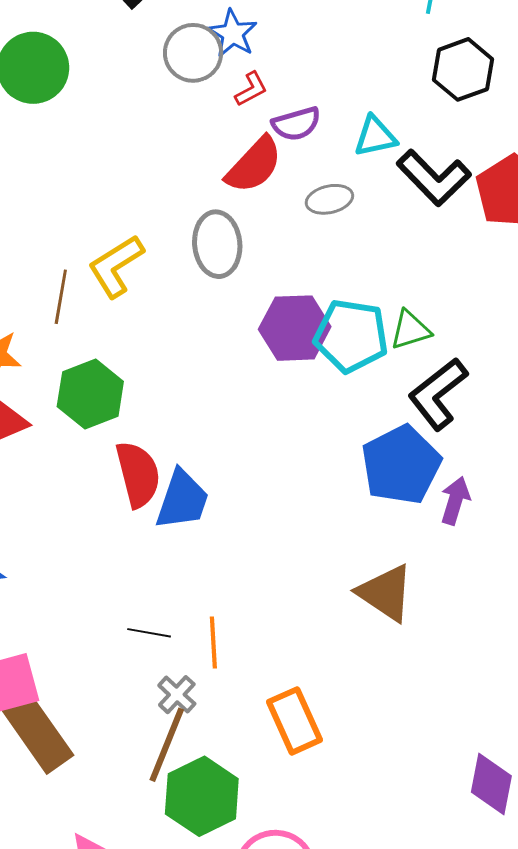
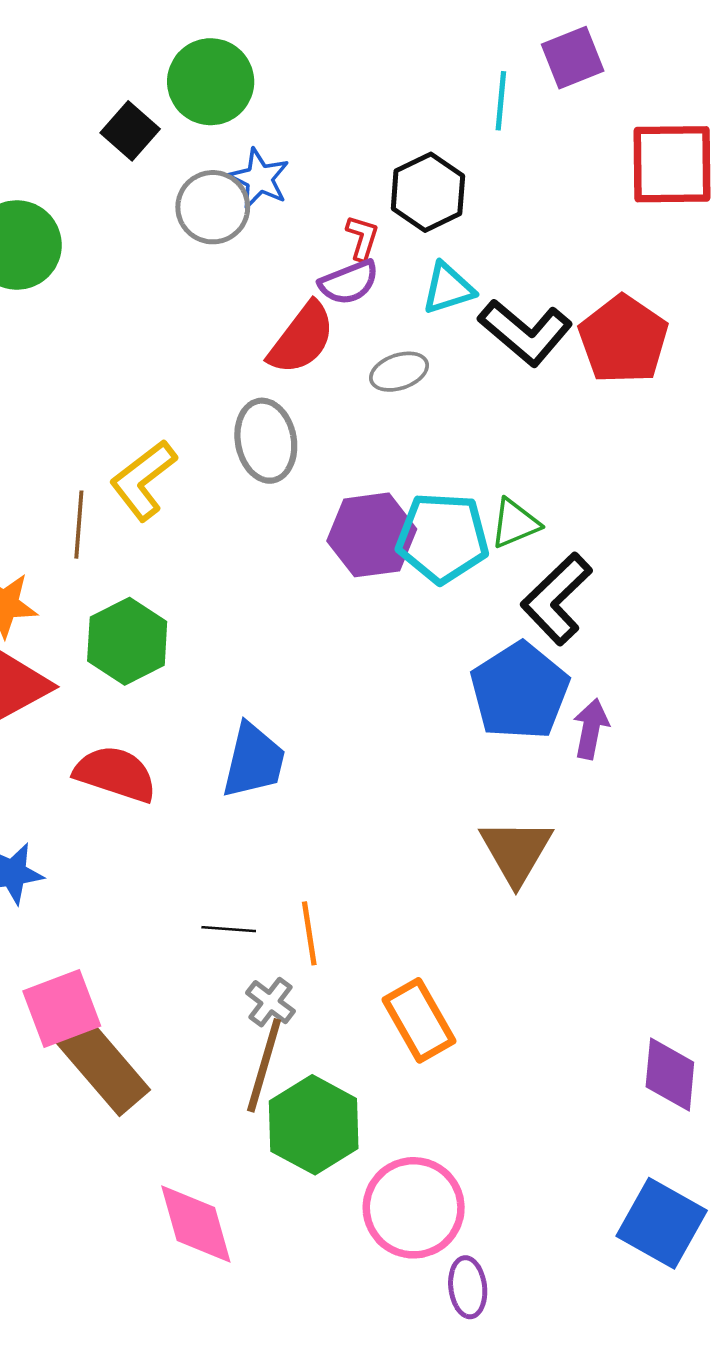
black hexagon: (463, 69) -> (428, 192), moved
red L-shape: (251, 89) -> (362, 238), moved, turned -39
red semicircle: (138, 474) -> (115, 774), moved, turned -52
brown triangle: (386, 593) -> (516, 851), turned 32

